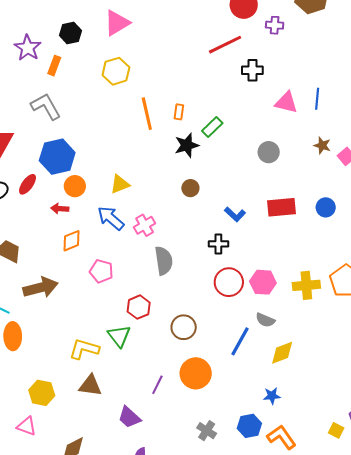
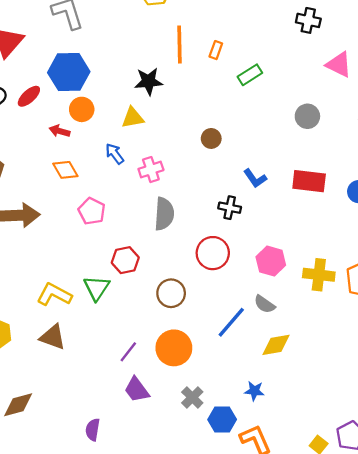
black star: (187, 145) -> (149, 81), moved
blue arrow: (111, 218) -> (115, 154), size x0.7
orange diamond: (72, 241) -> (65, 170), turned 70
red circle: (229, 282) -> (213, 253), moved
purple trapezoid: (129, 417) -> (137, 390), moved
gray cross: (207, 431) -> (192, 397), moved

